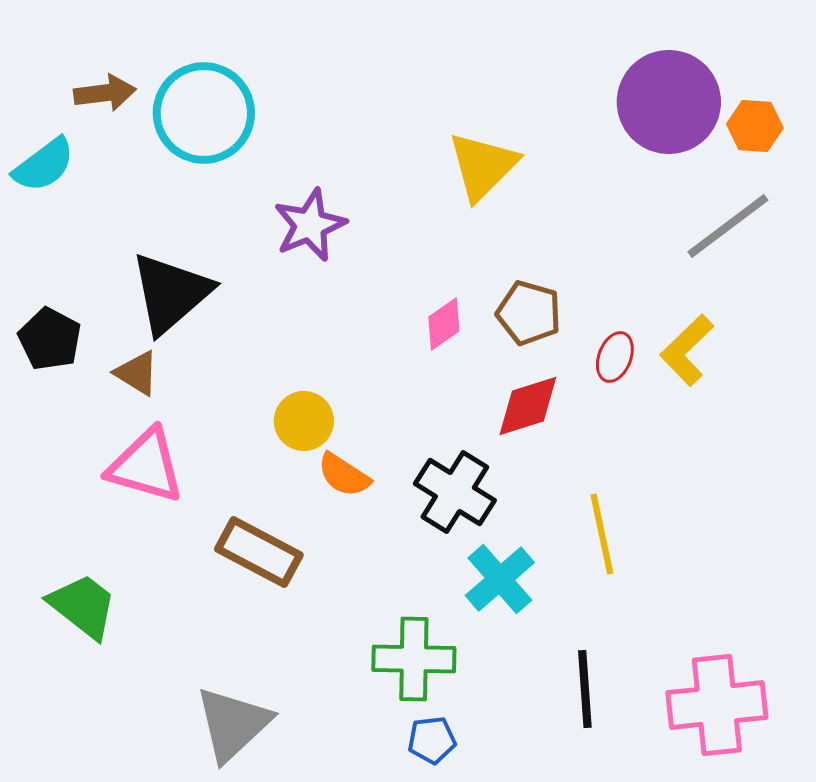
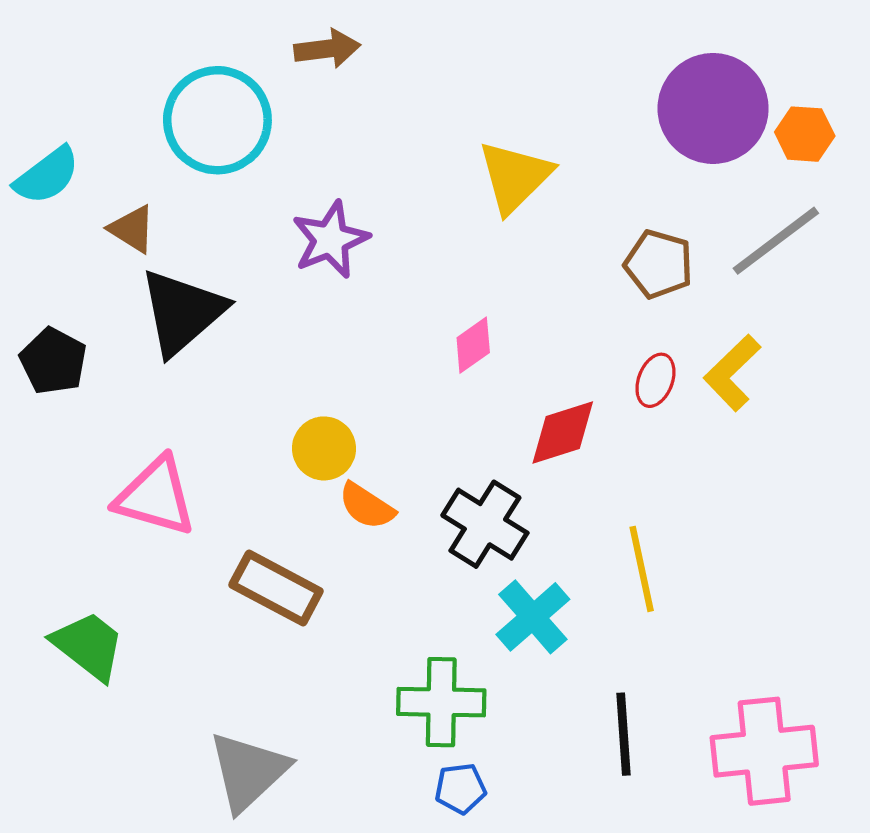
brown arrow: (105, 93) -> (327, 49), moved
brown pentagon: (529, 313) -> (659, 264), moved
brown triangle: (137, 373) -> (132, 229), moved

